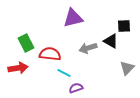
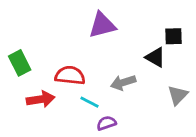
green rectangle: (26, 43) -> (20, 63), moved
gray arrow: (88, 48) -> (123, 82), moved
red arrow: (18, 68) -> (41, 99), moved

